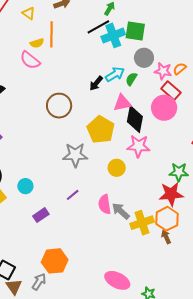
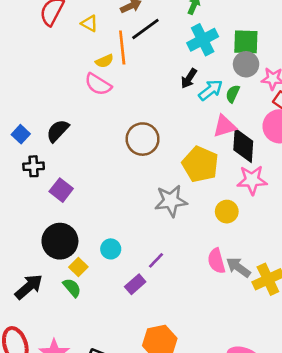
black line: (98, 27) -> (145, 29), moved
green square: (135, 31) -> (246, 42), moved
black arrow: (96, 83) -> (189, 78), moved
purple line: (73, 195) -> (156, 260), moved

